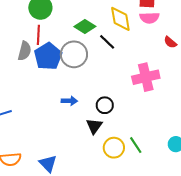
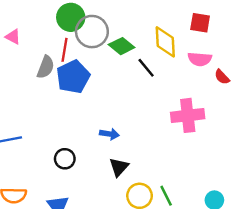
pink semicircle: (149, 18) -> (200, 59), moved
gray circle: (74, 54) -> (92, 32), moved
blue arrow: (69, 101) -> (109, 134), moved
black circle: (105, 105) -> (65, 159), moved

